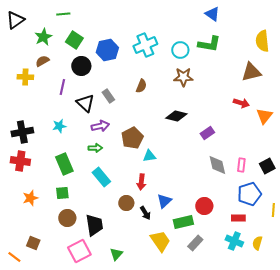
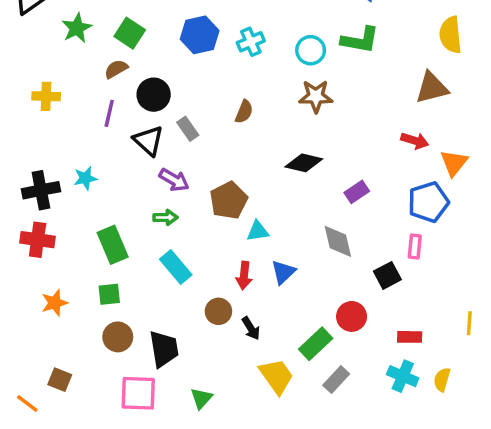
cyan cross: (145, 45) -> (251, 42), size x0.7
blue hexagon: (107, 50) -> (200, 35), moved
brown semicircle: (42, 61) -> (116, 69), moved
black circle: (81, 66) -> (154, 95), moved
cyan star: (59, 126) -> (85, 178), moved
purple arrow: (100, 126) -> (174, 180), turned 42
gray diamond: (217, 165) -> (338, 241), moved
black square: (267, 166) -> (387, 275), moved
blue pentagon: (249, 194) -> (428, 202), moved
blue triangle: (164, 201) -> (283, 272), moved
green rectangle: (183, 222) -> (316, 344), turned -30
pink square: (79, 251) -> (138, 393), turned 30

